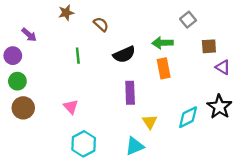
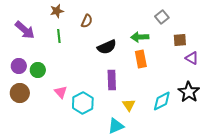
brown semicircle: (101, 24) -> (87, 21), turned 72
purple arrow: (29, 35) -> (25, 30), size x1.5
purple circle: (13, 56) -> (19, 66), moved
green line: (78, 56) -> (59, 36), moved
green circle: (17, 81) -> (38, 70), moved
cyan hexagon: (84, 144) -> (83, 103), moved

